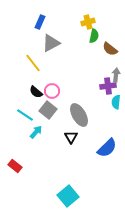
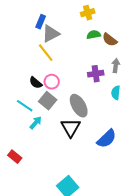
blue rectangle: (40, 22) -> (41, 22), moved
green semicircle: (94, 36) -> (94, 35), moved, turned -112
yellow line: (33, 63) -> (46, 53), moved
purple cross: (108, 86) -> (96, 74), moved
black triangle: (71, 137) -> (71, 128), size x1.5

